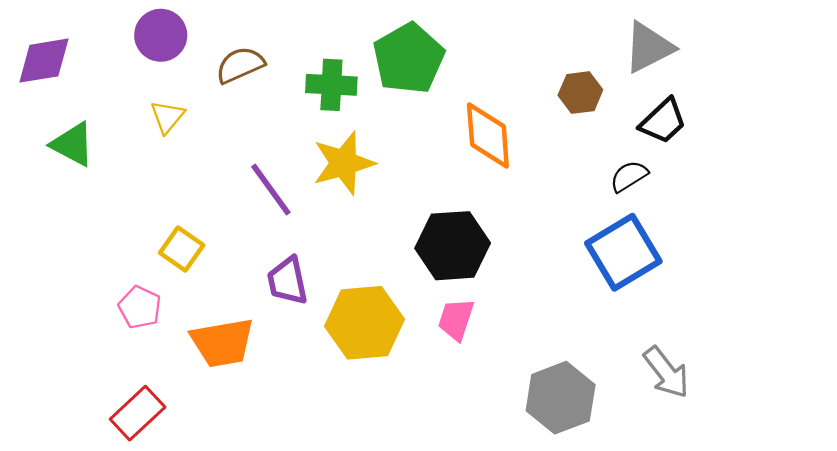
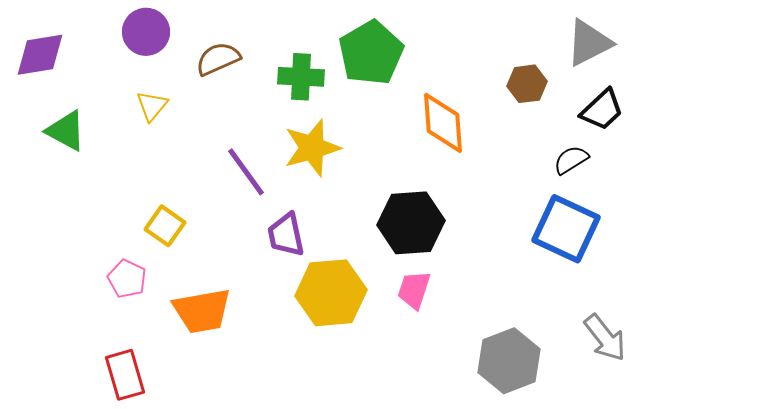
blue square: (623, 252) -> (566, 229), turned -34
purple trapezoid: (287, 281) -> (286, 235), moved
red rectangle: (138, 413) -> (125, 375), turned -63

